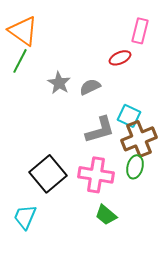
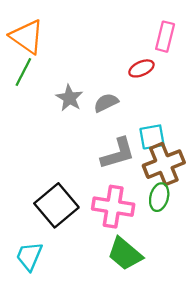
cyan square: (129, 116) -> (152, 137), turned -35
green trapezoid: (106, 215) -> (125, 254), size x1.4

